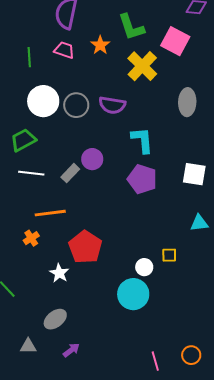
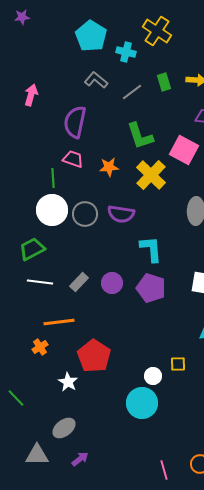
orange star: (100, 45) -> (109, 167), moved, turned 30
green line: (29, 57) -> (53, 178), moved
purple circle: (92, 159) -> (112, 283), moved
gray triangle: (28, 346) -> (37, 455), size x1.4

